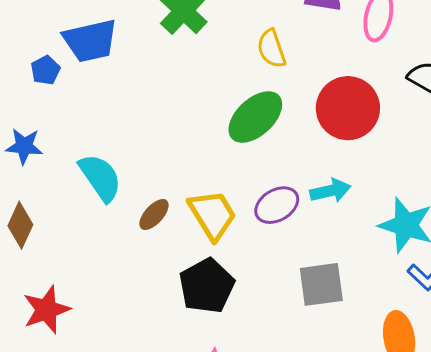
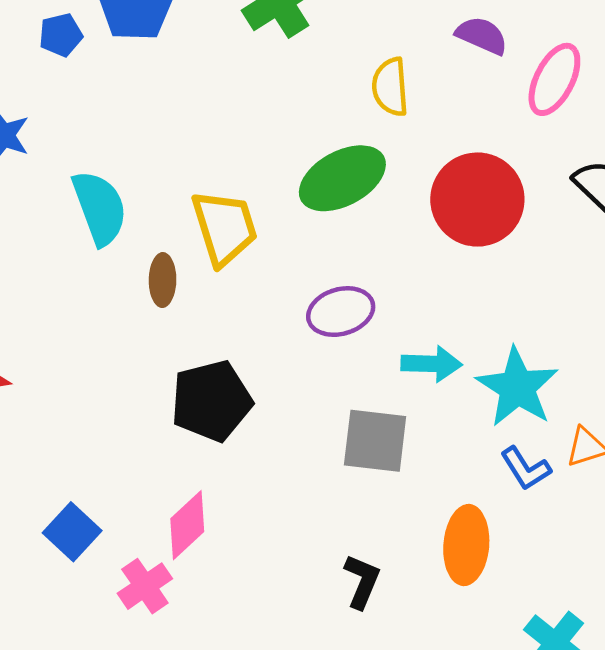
cyan arrow: (330, 191) -> (431, 364), moved
brown ellipse: (154, 214) -> (163, 280), turned -56
yellow trapezoid: (212, 215) -> (224, 228), moved

